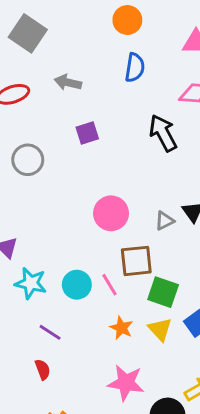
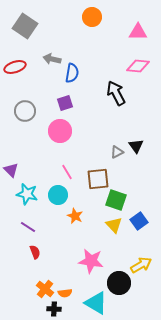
blue semicircle: (135, 68) -> (72, 73), moved
purple square: (87, 133) -> (65, 103), moved
pink circle: (111, 213) -> (60, 131), moved
pink line: (110, 285) -> (67, 172), moved
orange star: (121, 328) -> (75, 216), moved
purple line: (50, 332) -> (28, 227), moved

